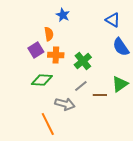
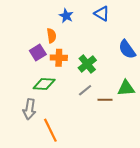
blue triangle: (113, 20) -> (102, 14), moved
green triangle: (120, 84) -> (126, 88), turned 30
gray arrow: (65, 104) -> (29, 109), moved, turned 84

